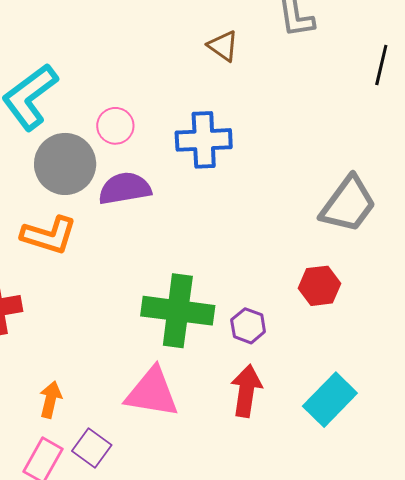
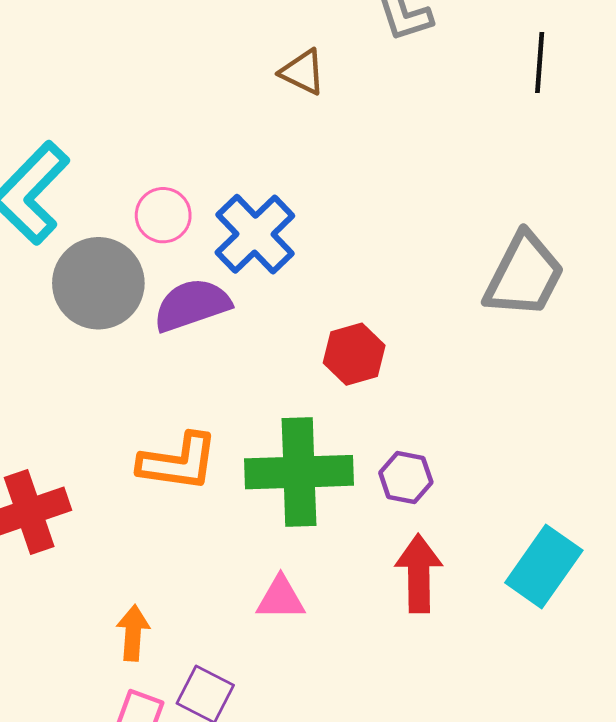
blue cross: (204, 140) -> (255, 234), moved, turned -32
orange L-shape: (49, 235) -> (178, 462), moved
red hexagon: (319, 286) -> (354, 354), moved
pink triangle: (152, 392) -> (281, 598), size x0.6

